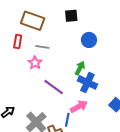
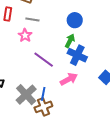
blue circle: (89, 40) -> (75, 20), moved
blue line: (67, 120) -> (43, 94), moved

